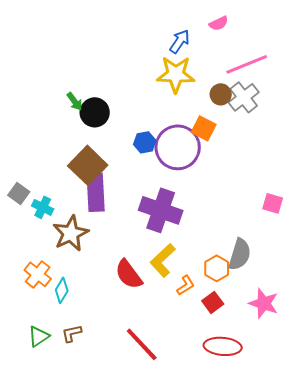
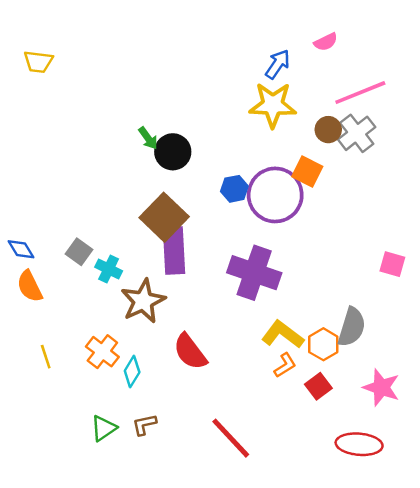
yellow L-shape: (163, 260) -> (283, 334), moved, turned 80
red semicircle: (129, 274) -> (190, 352), moved
red ellipse: (223, 346) -> (359, 444), moved

